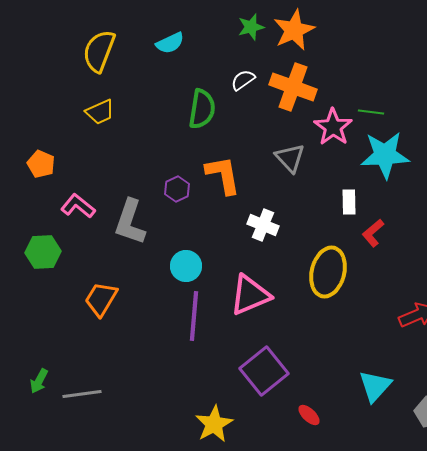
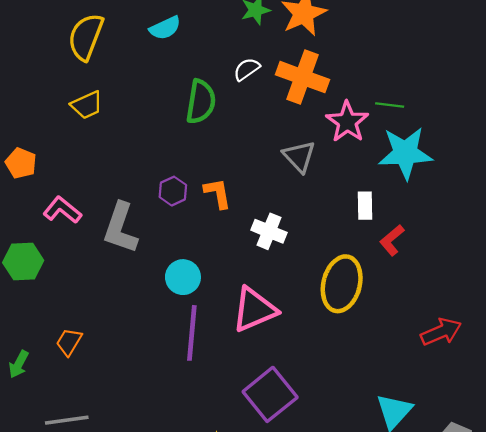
orange L-shape: (223, 175) -> (218, 193), moved, size x0.7
orange trapezoid: (101, 299) -> (69, 342), moved, size x0.7
green arrow: (39, 381) -> (19, 364), moved

